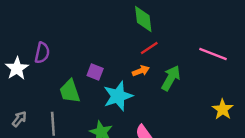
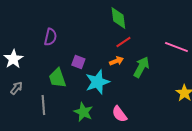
purple semicircle: (42, 53) -> (50, 37), moved
gray arrow: (19, 119) -> (16, 88), moved

